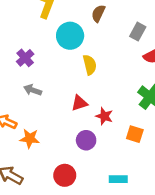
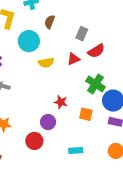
yellow semicircle: (90, 65) -> (46, 63), turned 98
red triangle: (79, 103) -> (74, 59), moved
red circle: (65, 175) -> (34, 141), moved

